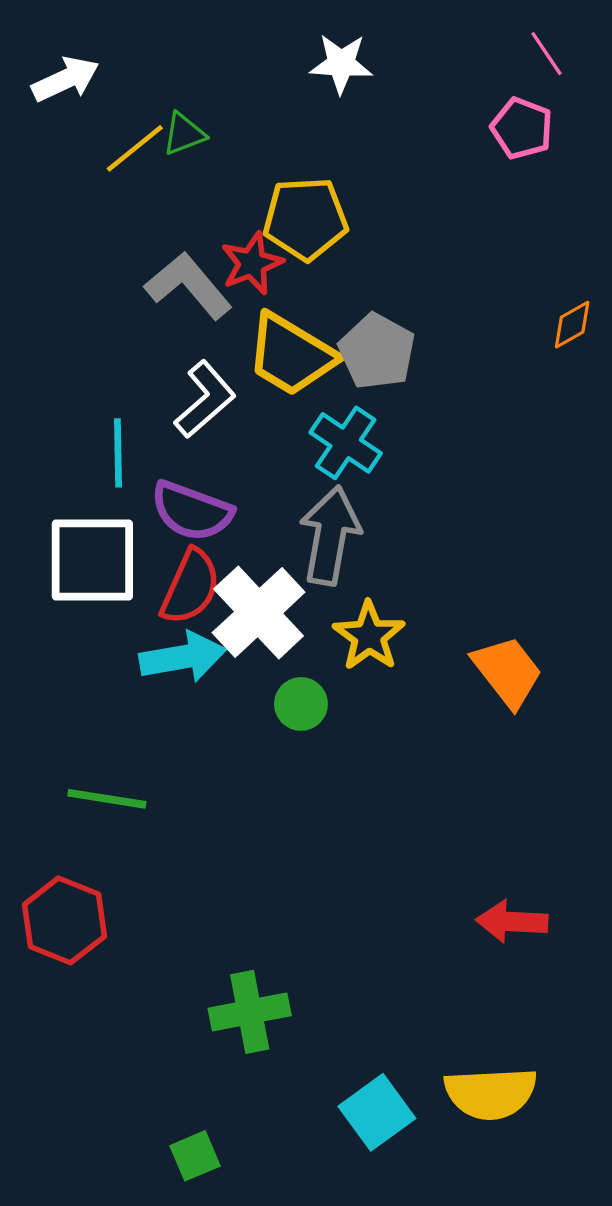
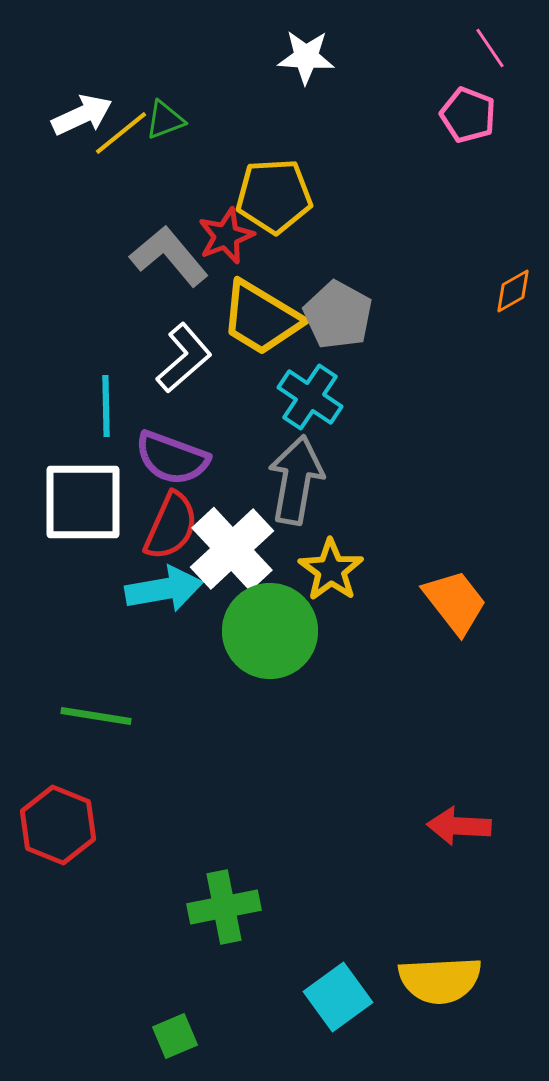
white arrow: (66, 79) -> (82, 115), moved
green circle: (301, 704) -> (270, 631), size x2.0

